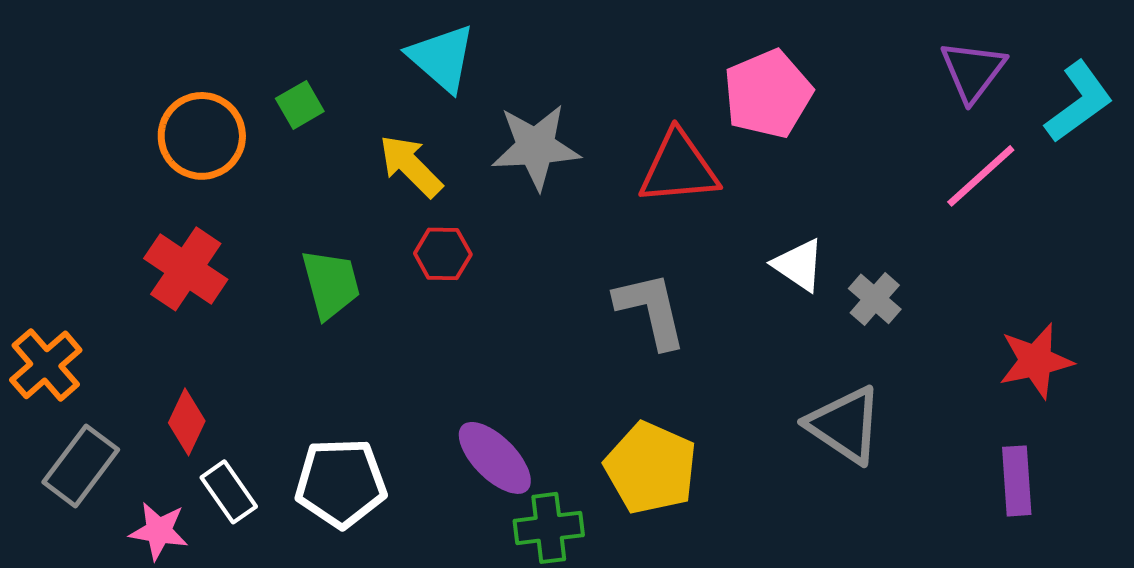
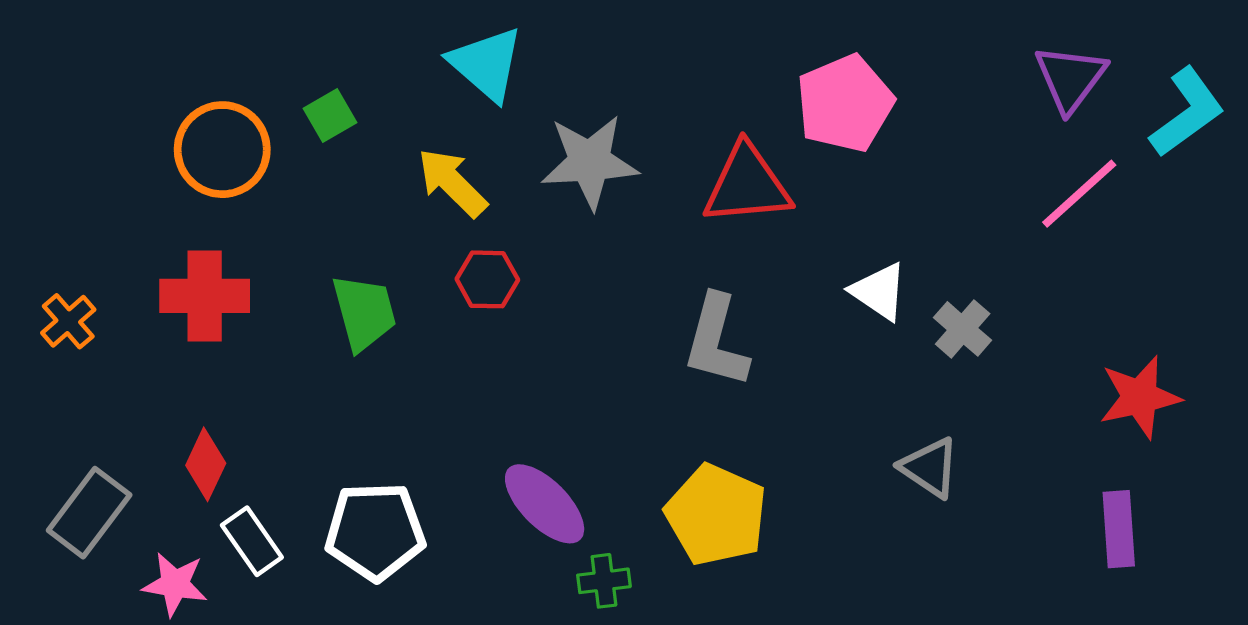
red cross: (186, 269) -> (205, 296), turned -34
gray L-shape: (651, 310) -> (716, 341), turned -152
orange cross: (46, 365) -> (68, 321), moved, size x0.7
gray triangle: (845, 425) -> (930, 468), size x0.7
green cross: (549, 528) -> (604, 581), size x0.7

